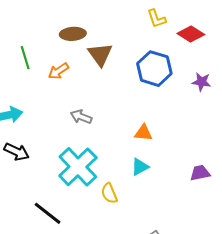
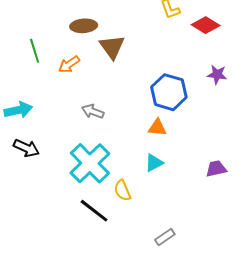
blue hexagon: (154, 69) -> (169, 92), moved
black line: (48, 213) -> (94, 211), moved

